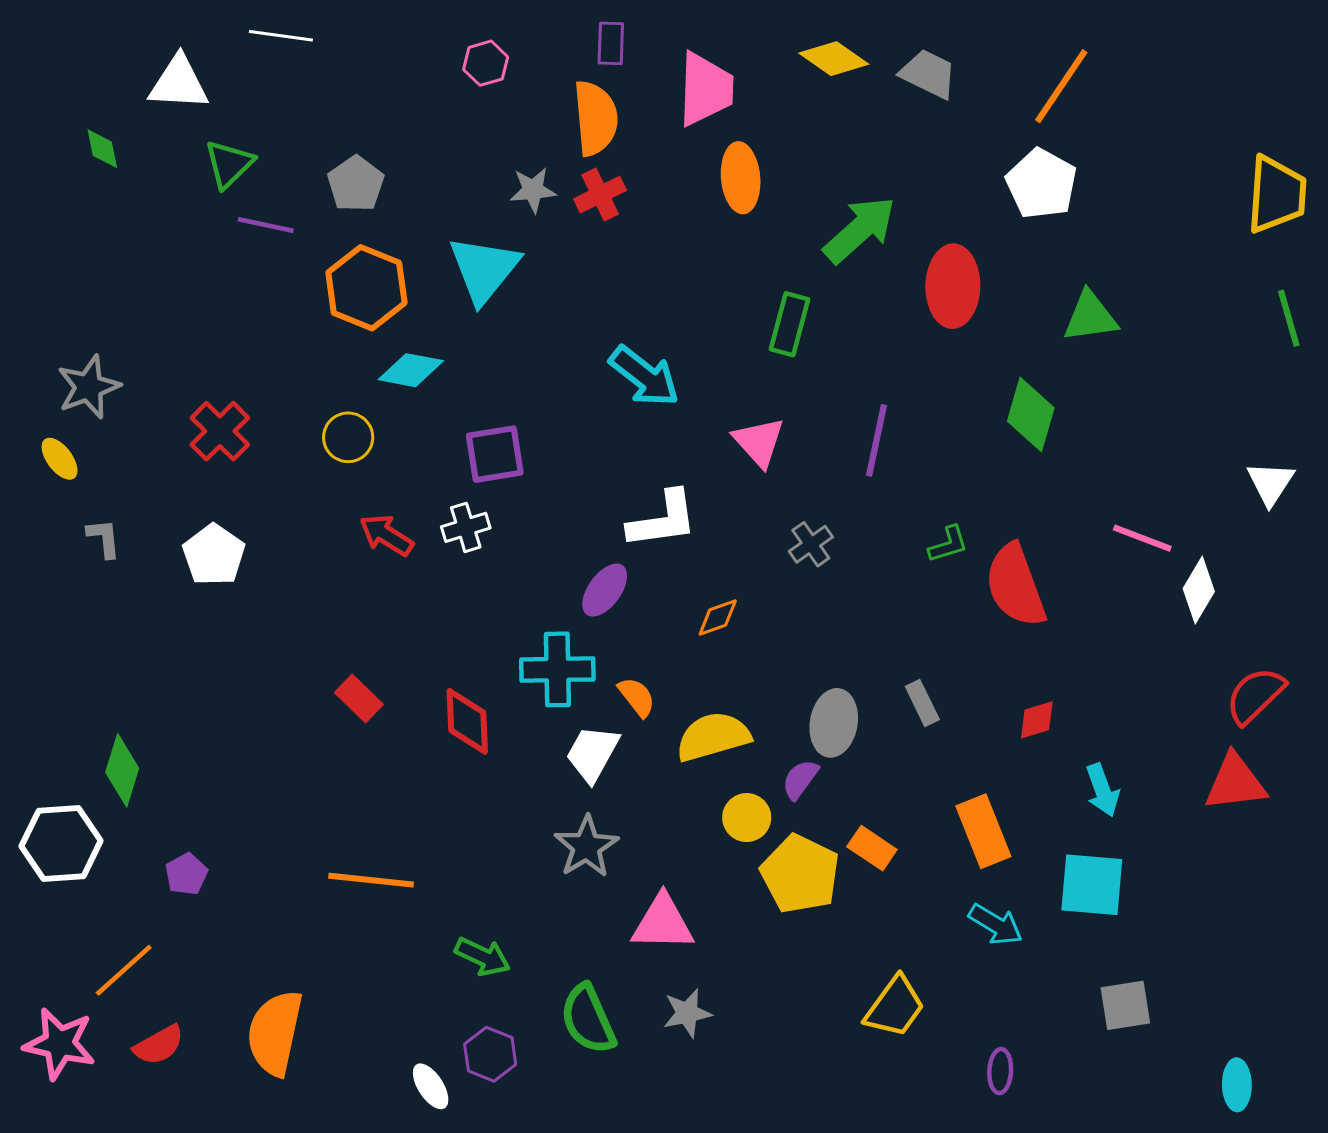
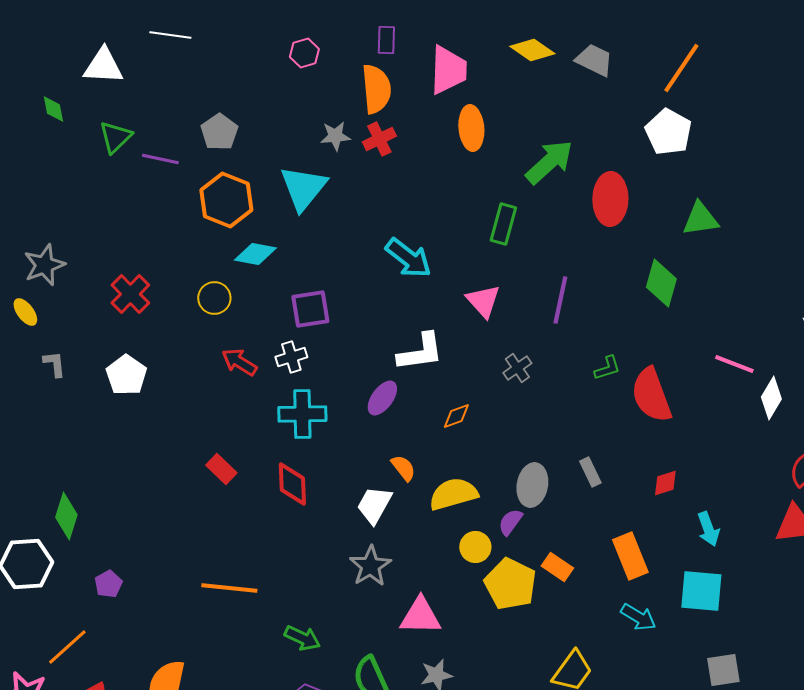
green triangle: (229, 164) -> (115, 137), moved
cyan cross: (557, 669) -> (302, 414), moved

